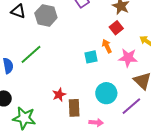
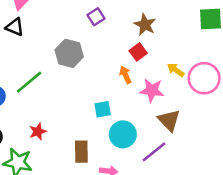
gray hexagon: (46, 15) -> (69, 53), moved
cyan square: (91, 57) -> (103, 109), moved
red star: (59, 95) -> (38, 132), moved

